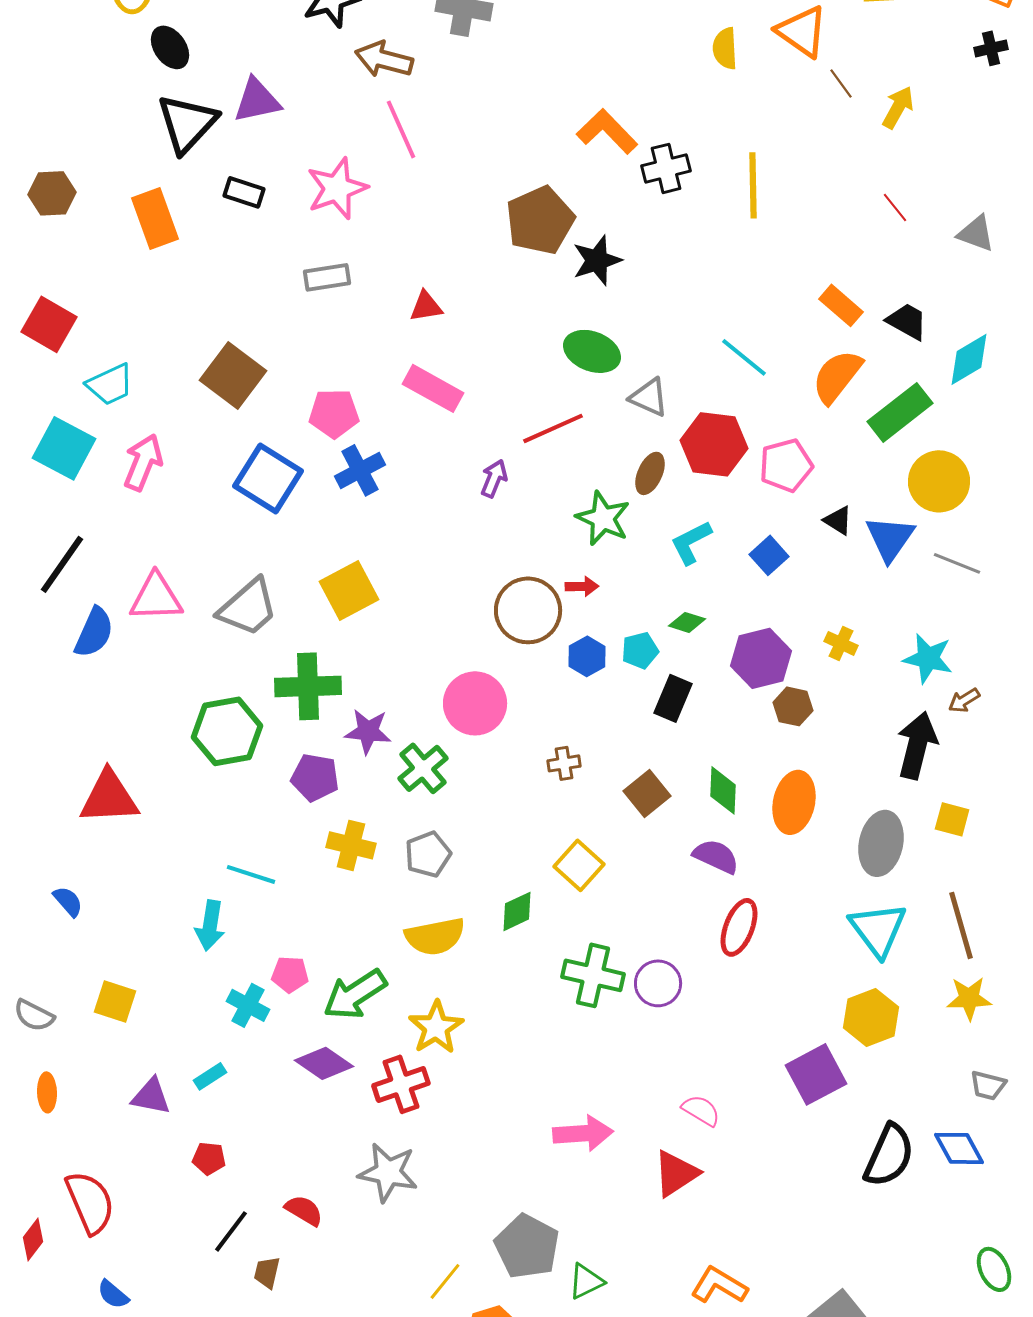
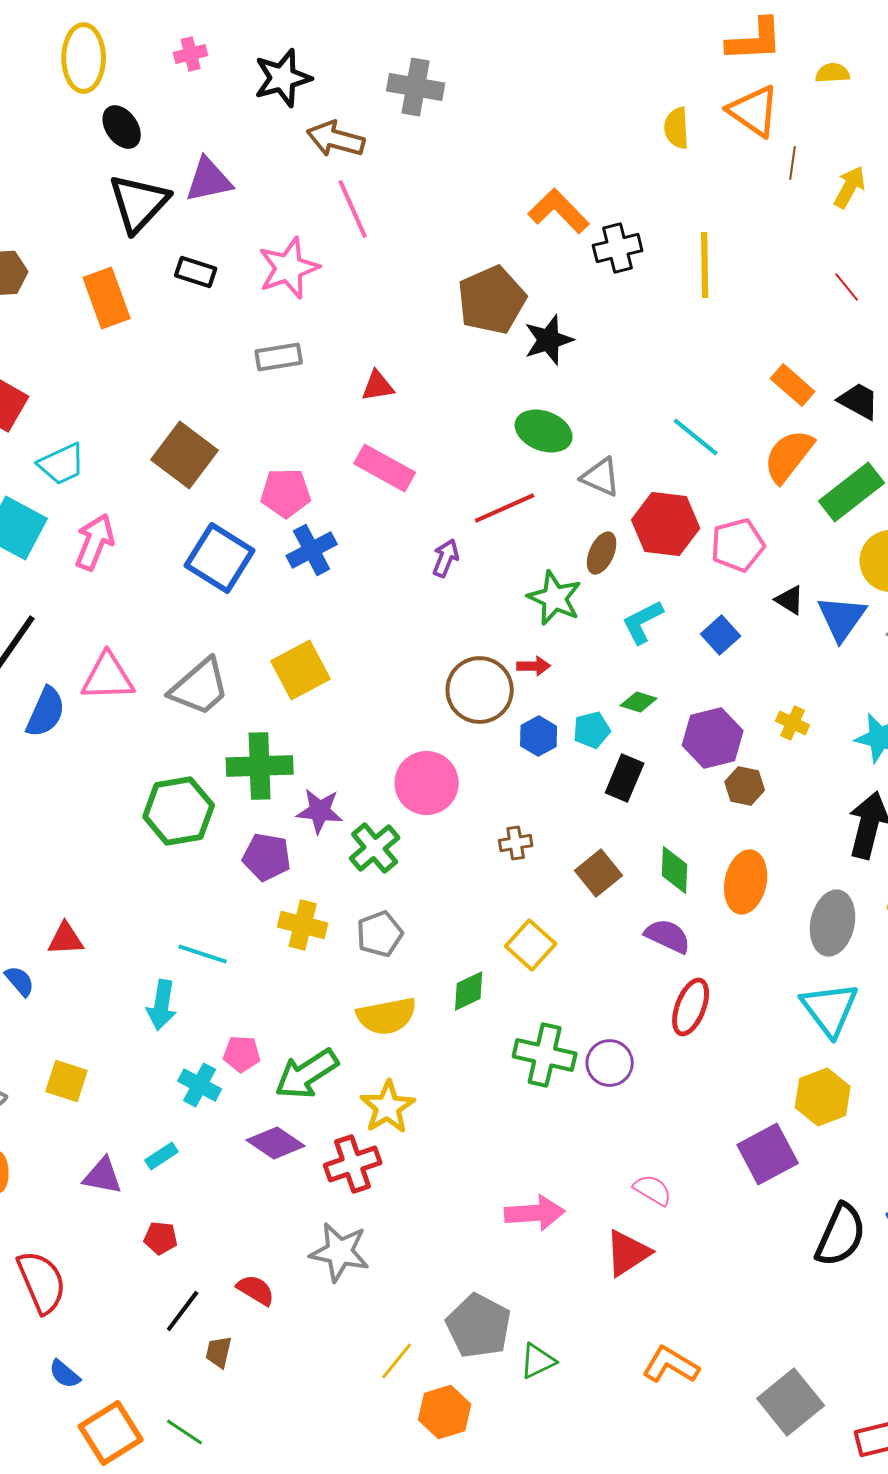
brown line: (841, 83) -> (793, 163), turned 44
red triangle: (109, 797) -> (66, 939), moved, size x0.6

